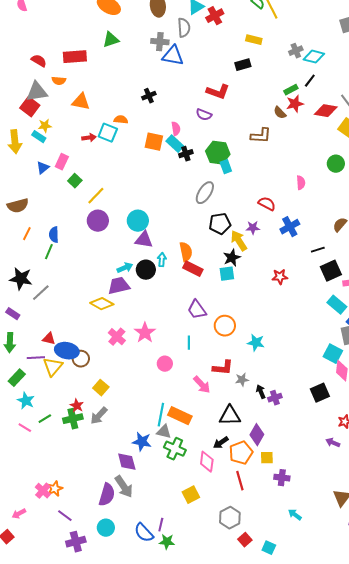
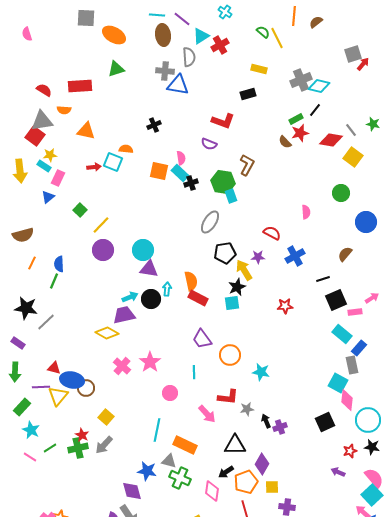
gray cross: (296, 51) -> (301, 80), size x1.5
brown L-shape: (261, 136) -> (247, 165), moved, turned -65
pink rectangle: (62, 162) -> (58, 178), moved
cyan line: (161, 415) -> (157, 430), moved

